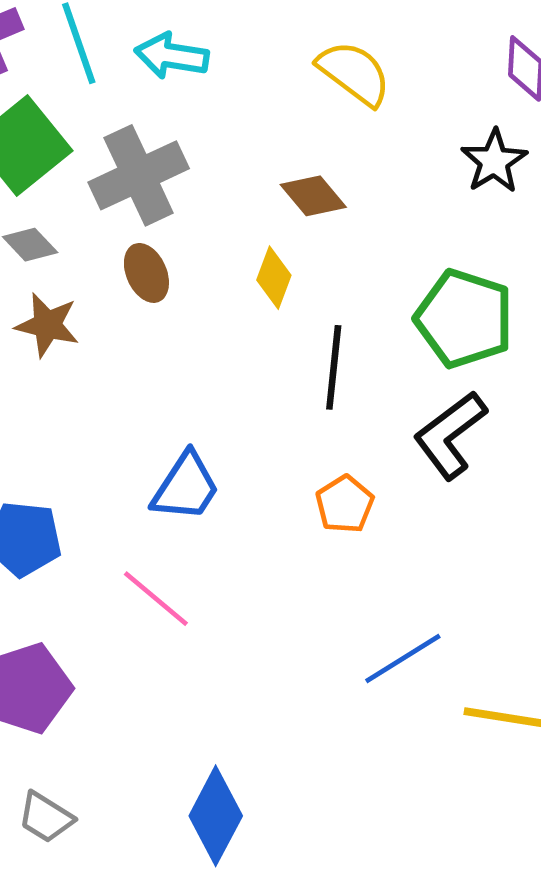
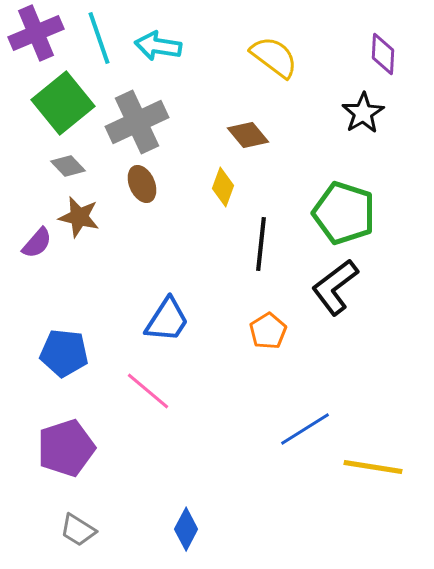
blue diamond: (216, 816) -> (186, 529), size x0.7

